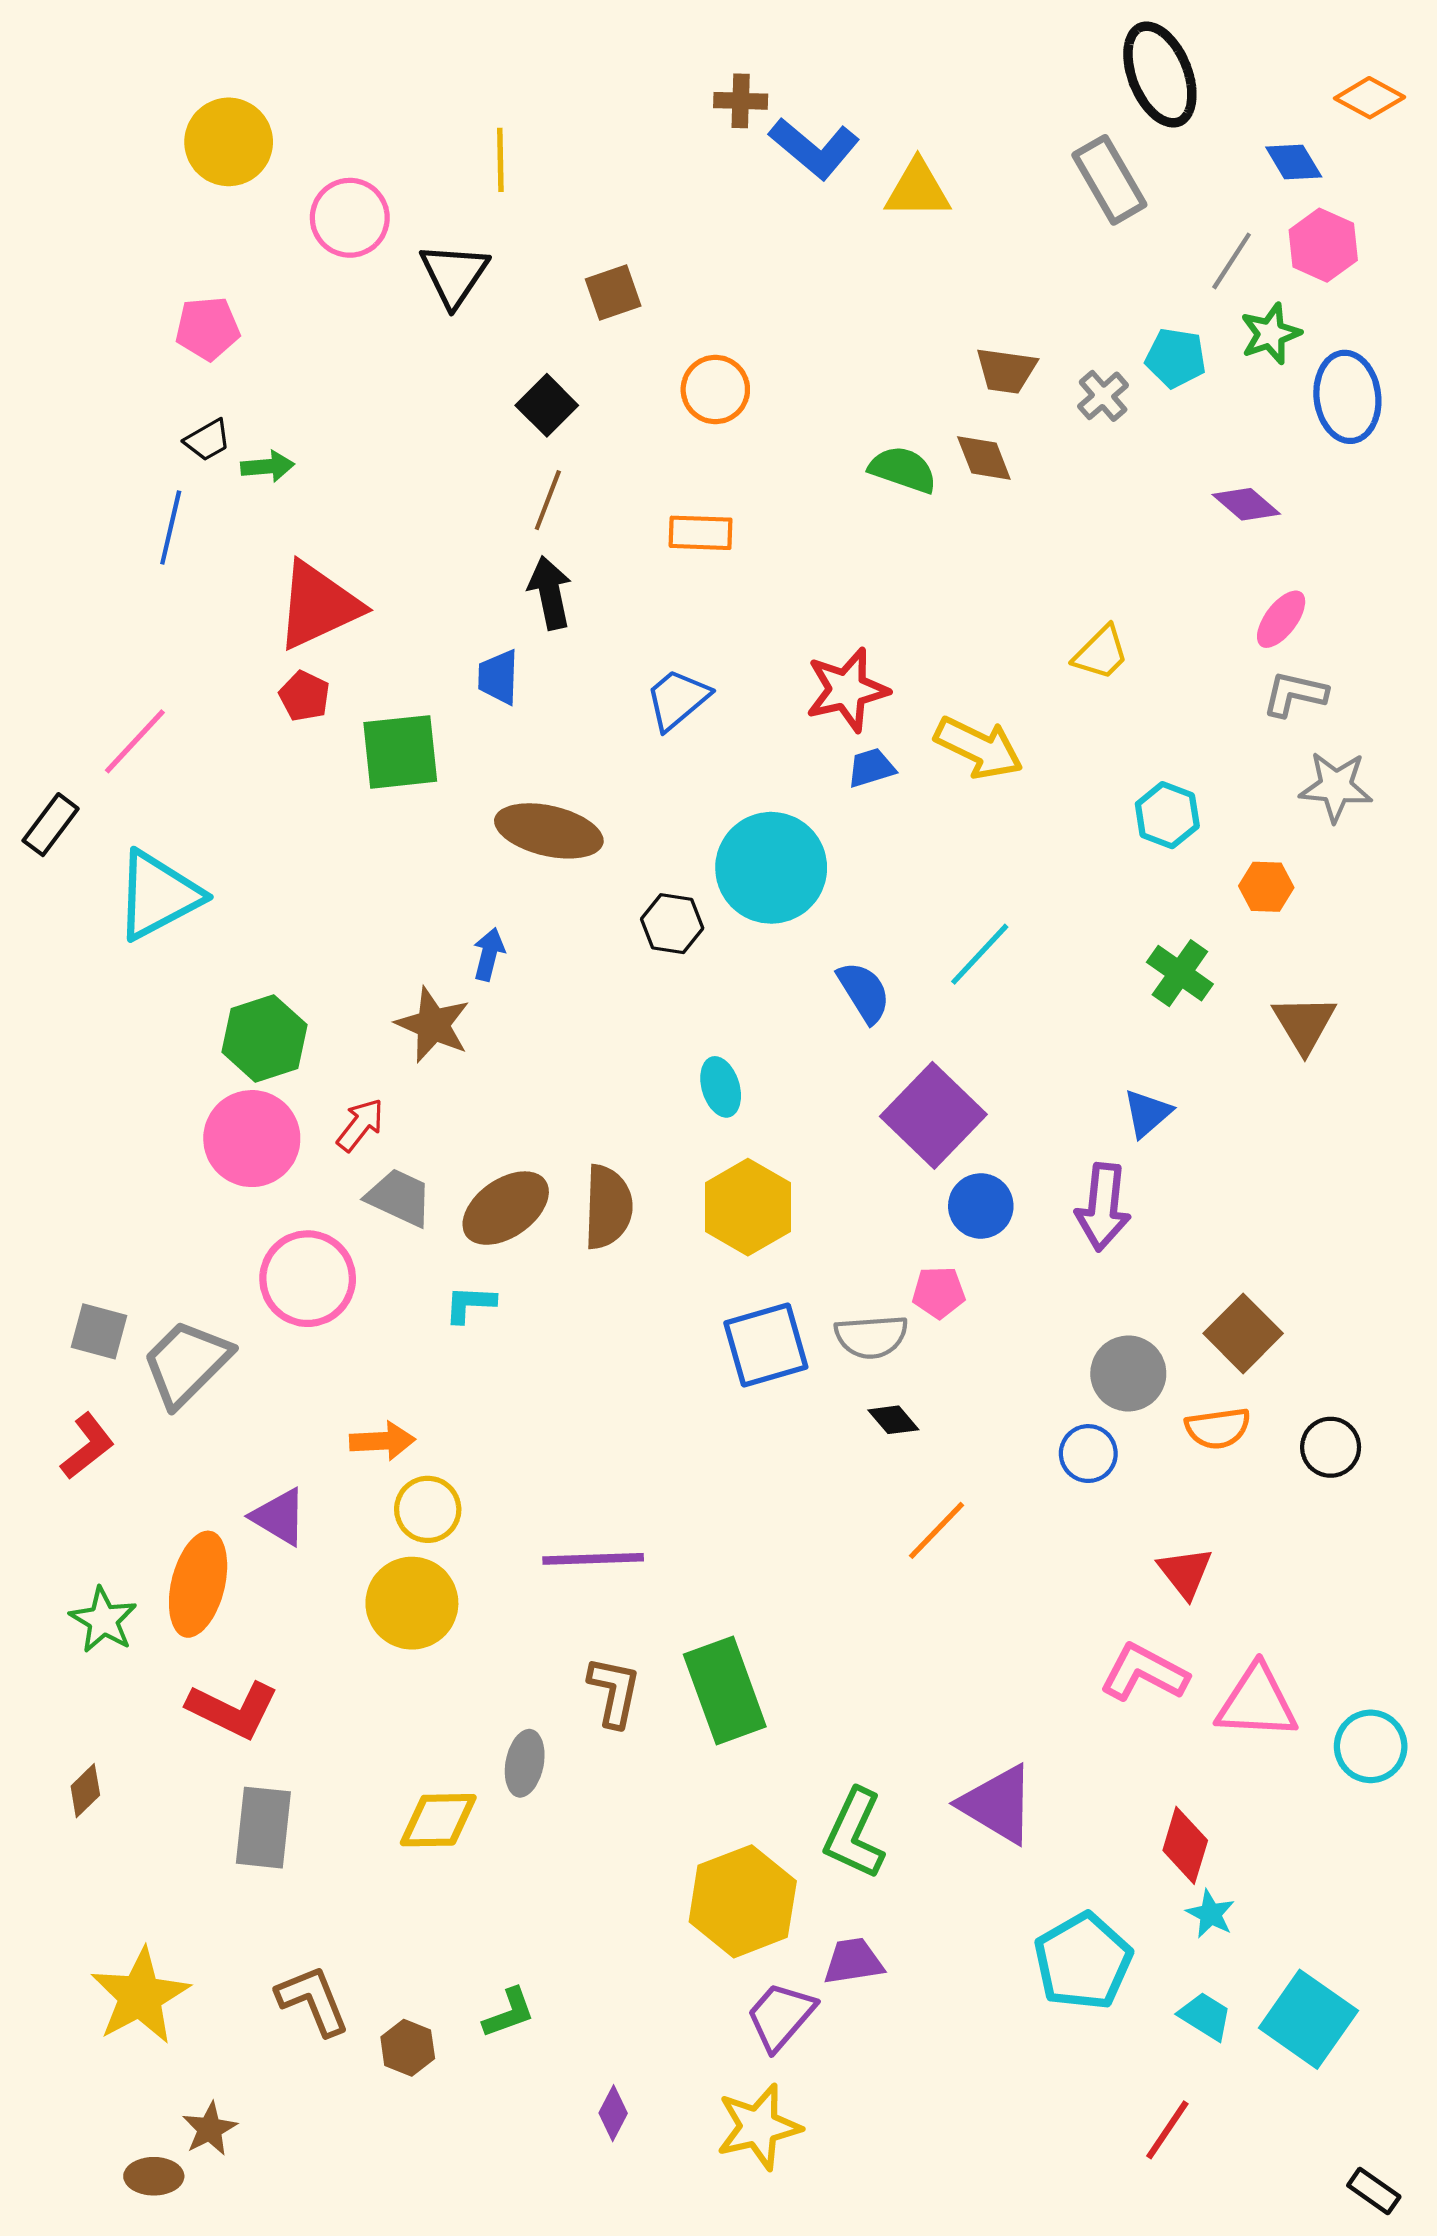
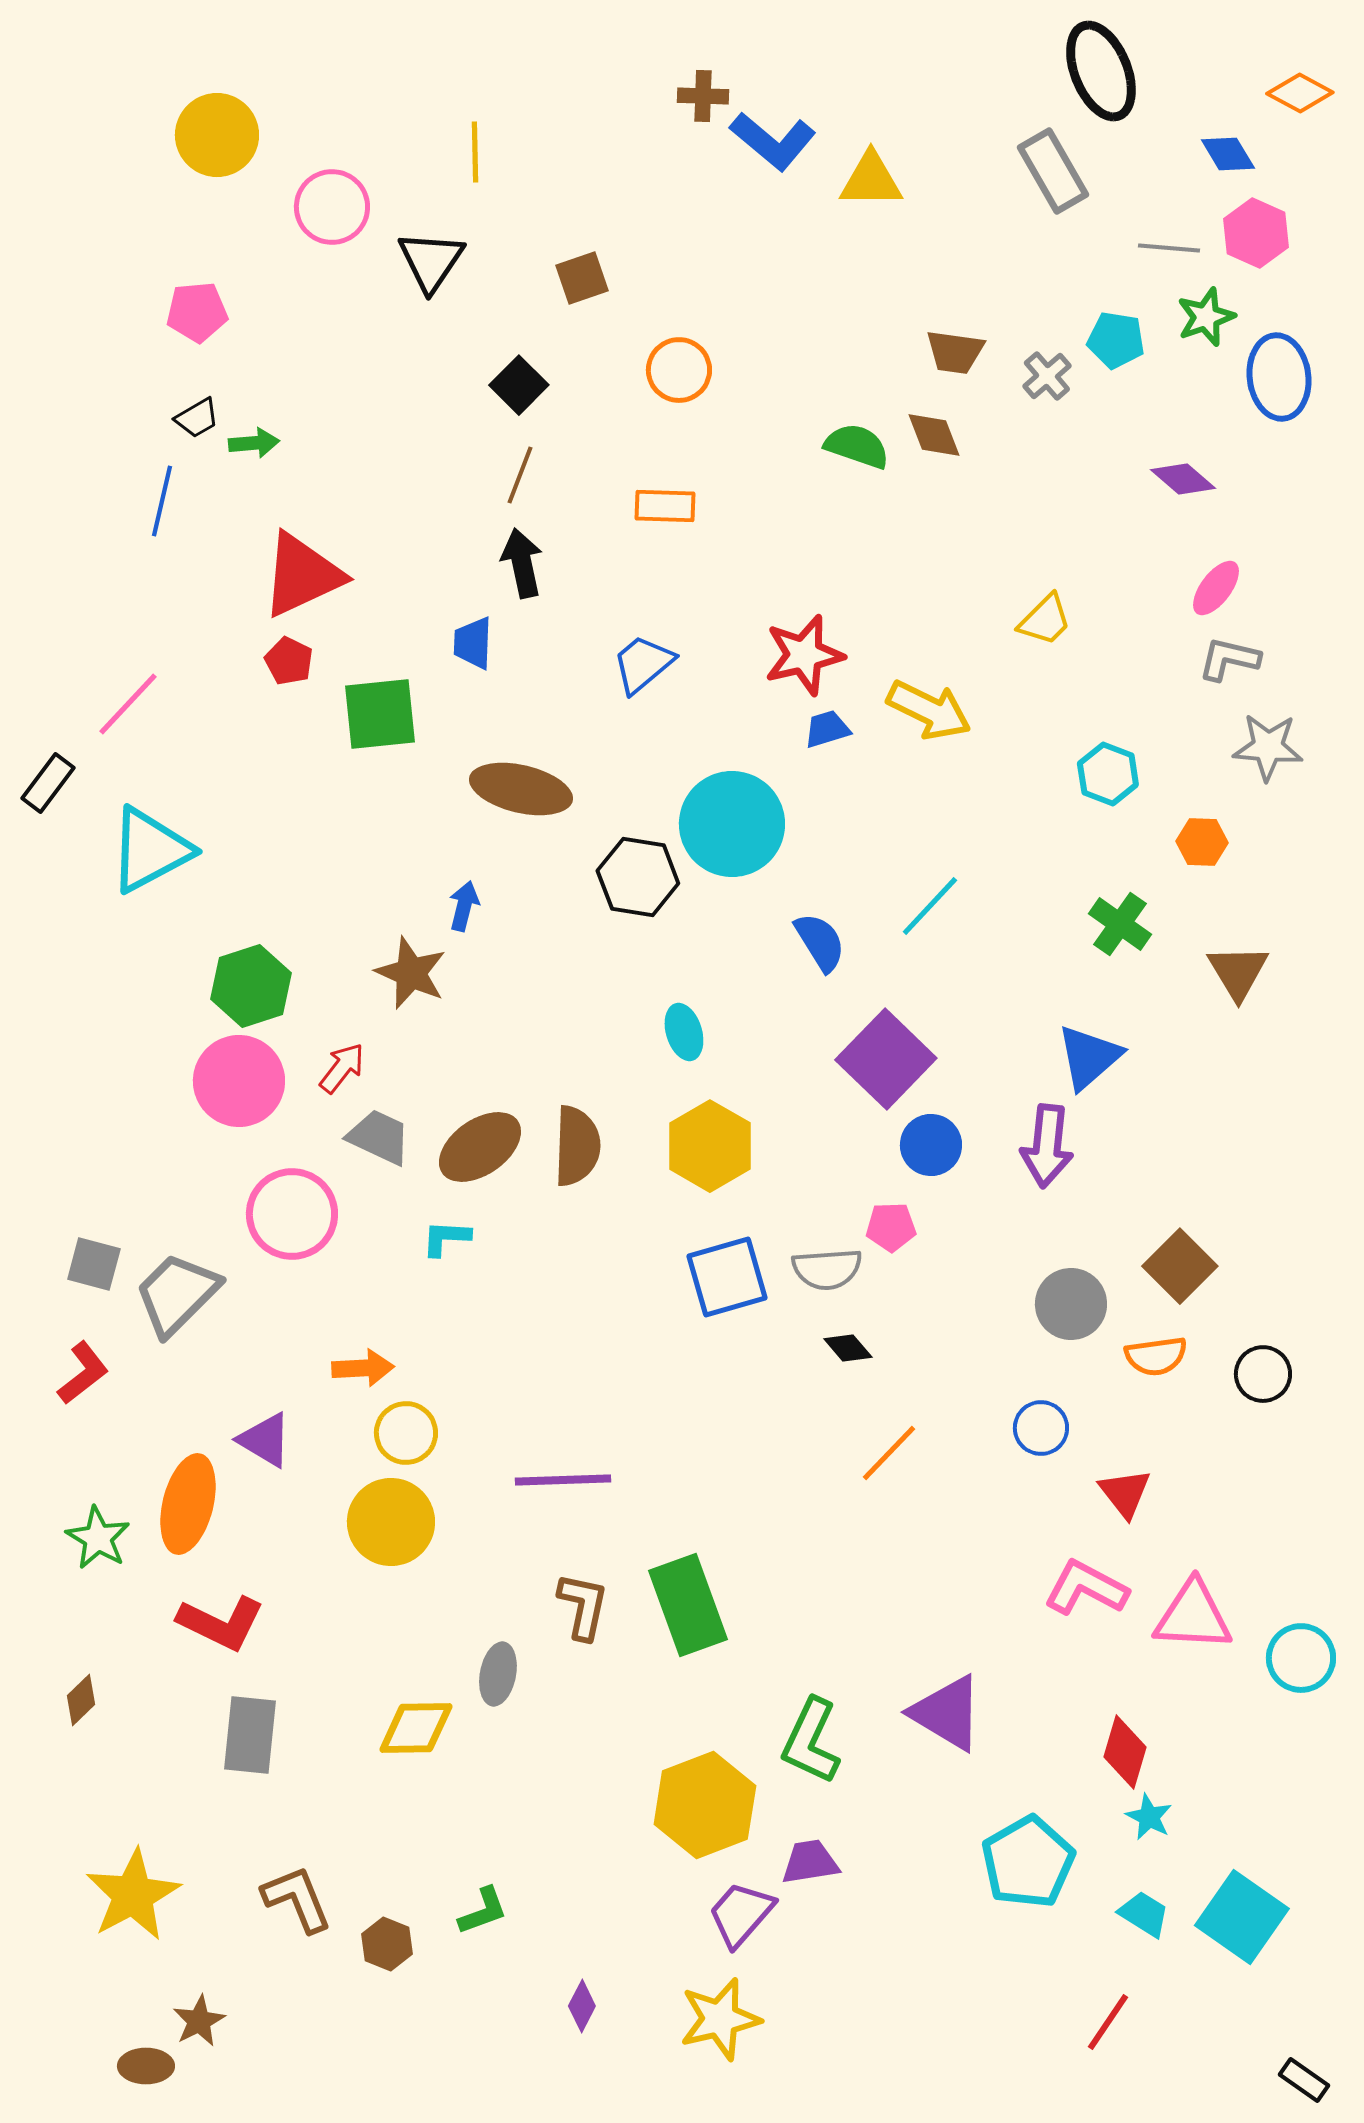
gray line: (1232, 261) -> (1169, 248), turned 62
black hexagon: (672, 924) -> (638, 877), size x1.4
blue triangle: (1147, 1113) -> (1089, 1057), size x1.4
blue circle: (1088, 1454) -> (1041, 1428), moved

